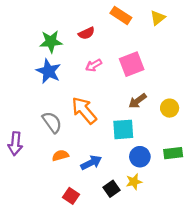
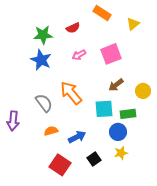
yellow triangle: (158, 18) -> (133, 24), moved
green rectangle: (173, 153) -> (128, 114), moved
yellow star: (134, 182) -> (121, 153), moved
red square: (71, 196) -> (60, 165), size x1.5

